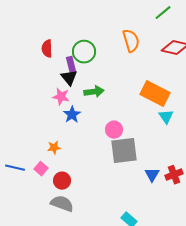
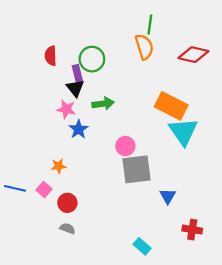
green line: (163, 13) -> (150, 25), moved, turned -42
cyan triangle: (166, 117) -> (183, 132), size x1.8
red cross: (174, 175) -> (192, 230), moved, turned 30
gray semicircle: (62, 204) -> (67, 228), size x0.6

